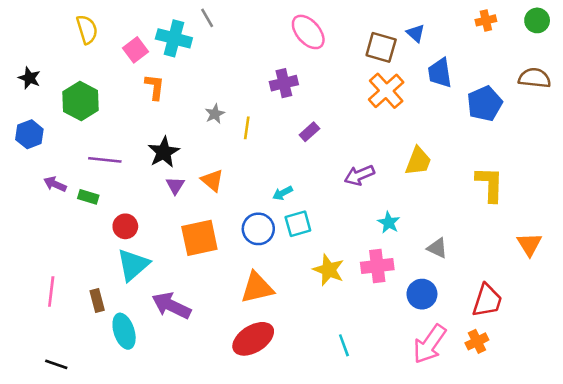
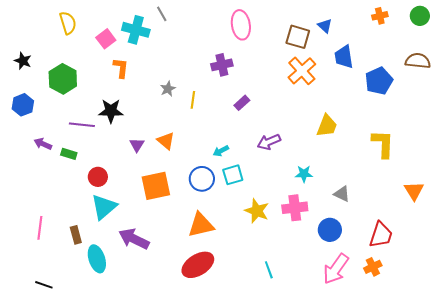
pink ellipse: (308, 32) -> (241, 25), turned 32
black star: (164, 152) -> (111, 111), moved, turned 30
purple arrow: (359, 175) -> (269, 142), moved
cyan star: (389, 222) -> (304, 174), turned -30

